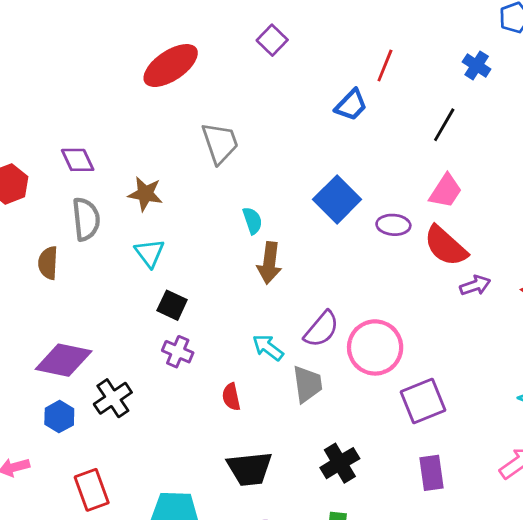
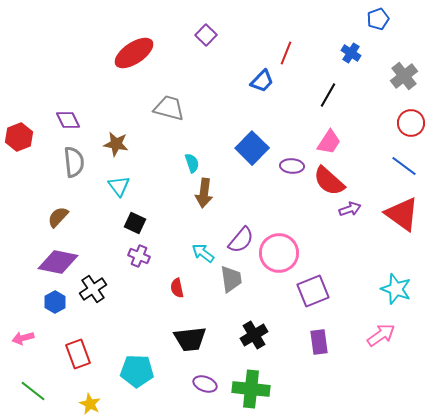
gray trapezoid: (220, 143) -> (169, 108), turned -56
brown semicircle: (48, 263) -> (58, 217), moved, turned 40

